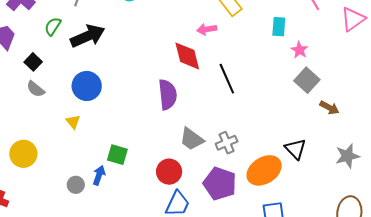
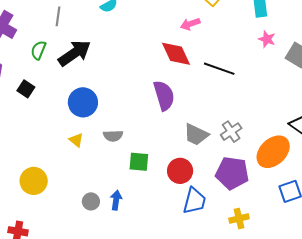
pink star: (299, 50) -> (267, 39), moved
black line: (227, 79) -> (219, 69), turned -36
gray semicircle: (36, 89) -> (113, 136), moved, turned -30
green square: (117, 155) -> (139, 162), moved
blue arrow: (99, 175) -> (116, 200), moved

